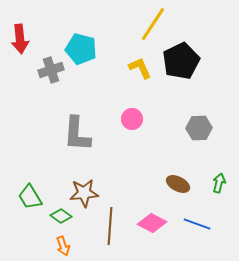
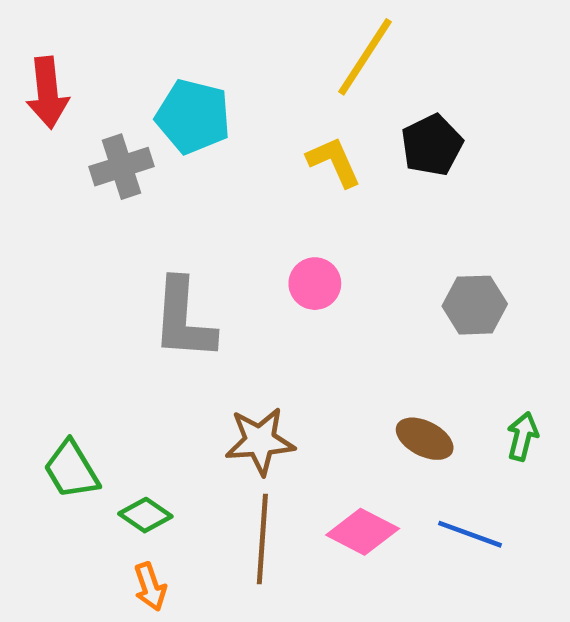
black pentagon: (181, 61) -> (432, 145), size x0.7
brown star: (84, 193) -> (260, 441), moved

